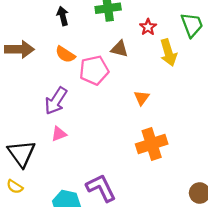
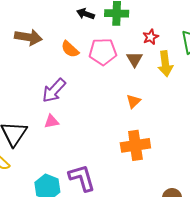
black arrow: (63, 16) -> (86, 14), moved, turned -66
brown triangle: (119, 49) -> (135, 59), moved, turned 36
pink pentagon: (94, 70) -> (103, 52), moved

